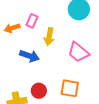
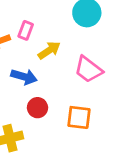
yellow arrow: (49, 37) -> (49, 50), turned -132
red circle: (39, 91) -> (37, 108), moved

